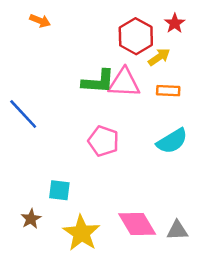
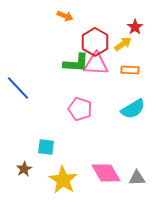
orange arrow: (40, 21) -> (65, 16), moved
red star: (175, 23) -> (135, 27), moved
red hexagon: (136, 36) -> (95, 42), moved

